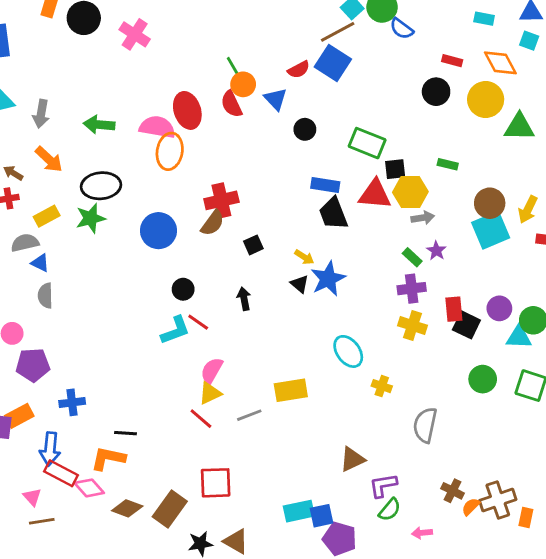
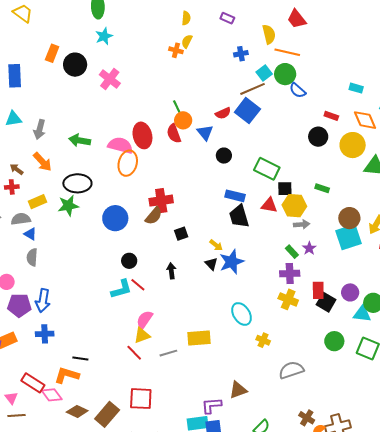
red triangle: (375, 194) -> (269, 205), size x0.7
gray semicircle: (425, 425) -> (291, 370), turned 55
blue arrow: (50, 449) -> (43, 301), moved
purple L-shape: (383, 485) -> (211, 405), moved

